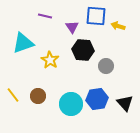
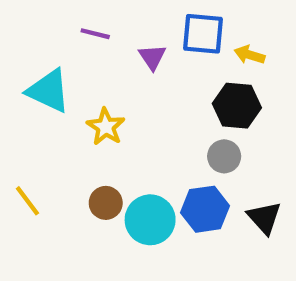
cyan triangle: (23, 43) -> (49, 91), turned 45
black hexagon: (83, 50) -> (237, 106), moved
gray circle: (106, 66) -> (224, 156), moved
brown circle: (38, 96) -> (106, 203), moved

